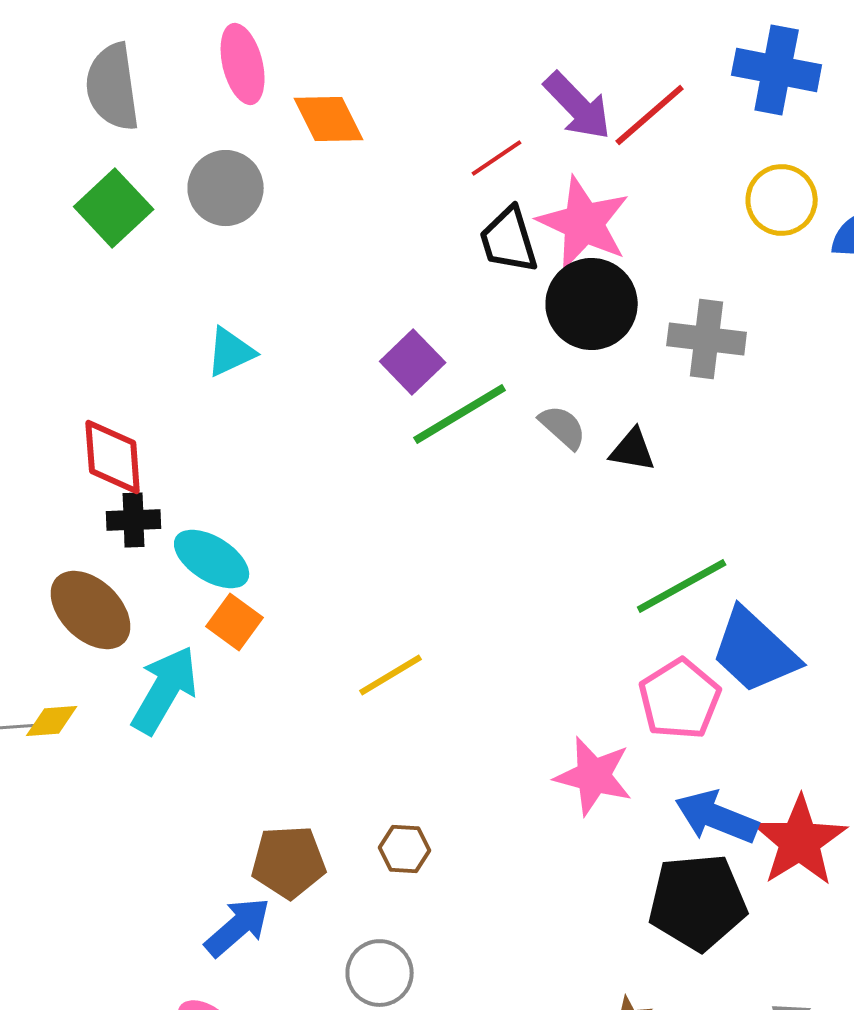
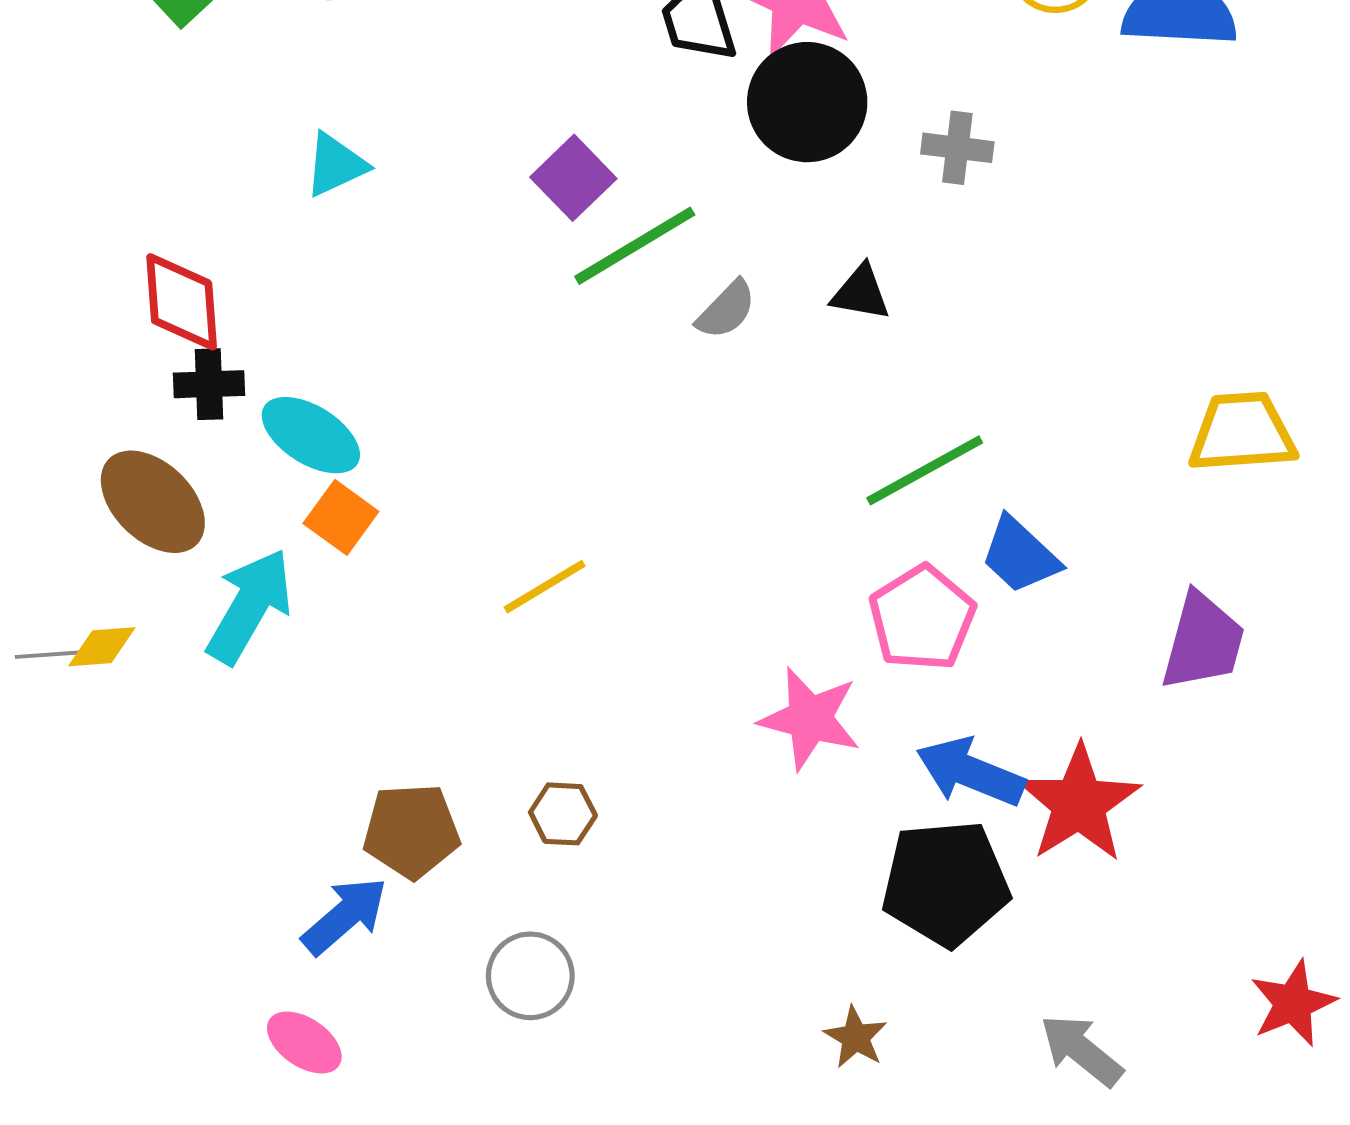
gray cross: (707, 339) -> (957, 148), size x0.7
gray semicircle: (563, 427) -> (726, 310), moved, turned 92
blue trapezoid: (755, 651) -> (1020, 555), size x0.7

